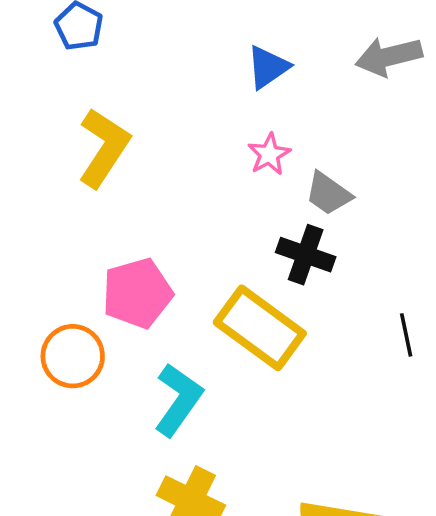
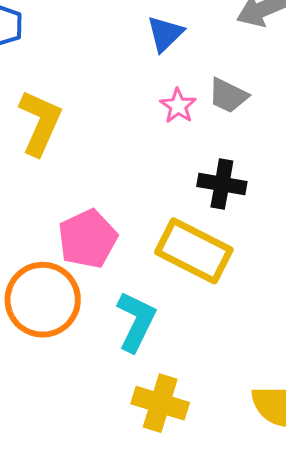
gray trapezoid: (328, 194) -> (228, 96), moved
orange circle: (73, 356) -> (43, 300), size x1.4

